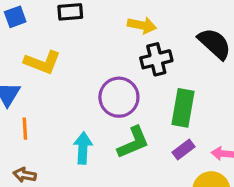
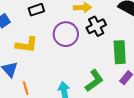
purple circle: (119, 97) -> (66, 34), moved

